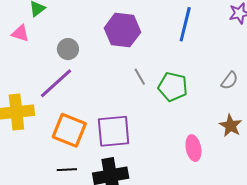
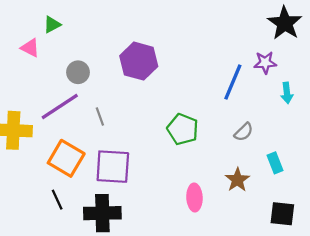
blue line: (185, 24) -> (233, 82), moved
gray line: (140, 77) -> (100, 116), moved
black line: (67, 170) -> (57, 200), turned 60

